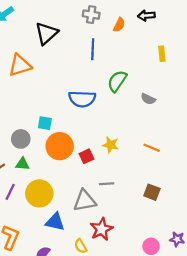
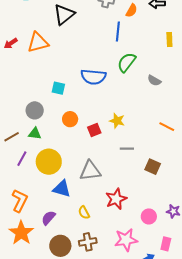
blue line: (93, 49) -> (118, 32), moved
cyan square: (45, 123) -> (58, 88), moved
orange circle: (60, 146) -> (70, 119), size x0.6
orange line: (152, 148) -> (167, 127), moved
gray line: (107, 184) -> (127, 149), moved
red star: (101, 229) -> (116, 199), moved

